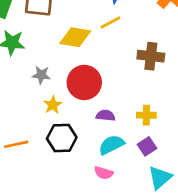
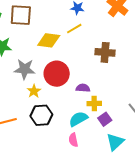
gray star: (41, 75) -> (25, 69), size x1.5
yellow cross: (146, 115) -> (94, 103), moved
purple semicircle: (106, 116) -> (83, 88), moved
pink semicircle: (104, 173) -> (73, 140), turned 64

